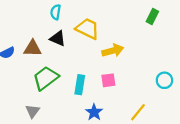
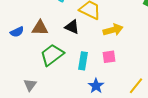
black triangle: (58, 38) -> (72, 27), moved
gray triangle: (32, 111) -> (30, 85), moved

